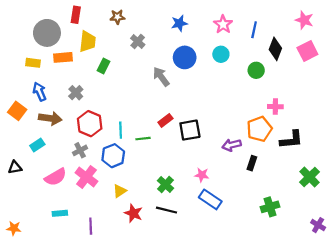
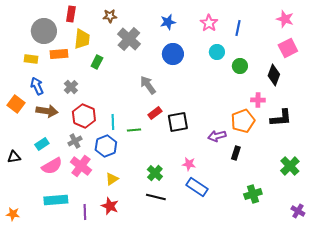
gray cross: (138, 41) -> (129, 39), size x1.6
black diamond: (275, 49) -> (274, 75), moved
cyan circle: (221, 54) -> (217, 52), moved
gray arrow: (161, 77) -> (148, 85), moved
black L-shape: (291, 140) -> (281, 118), moved
cyan rectangle: (37, 145) -> (42, 144), moved
cyan rectangle: (60, 213) -> (56, 200), size x1.6
red star: (133, 213) -> (110, 206), moved

